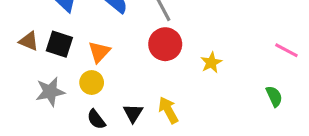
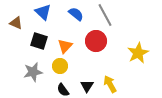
brown triangle: (29, 41) -> (16, 23), moved
red circle: (165, 44) -> (96, 41), moved
yellow star: (211, 63) -> (138, 53), size x1.5

